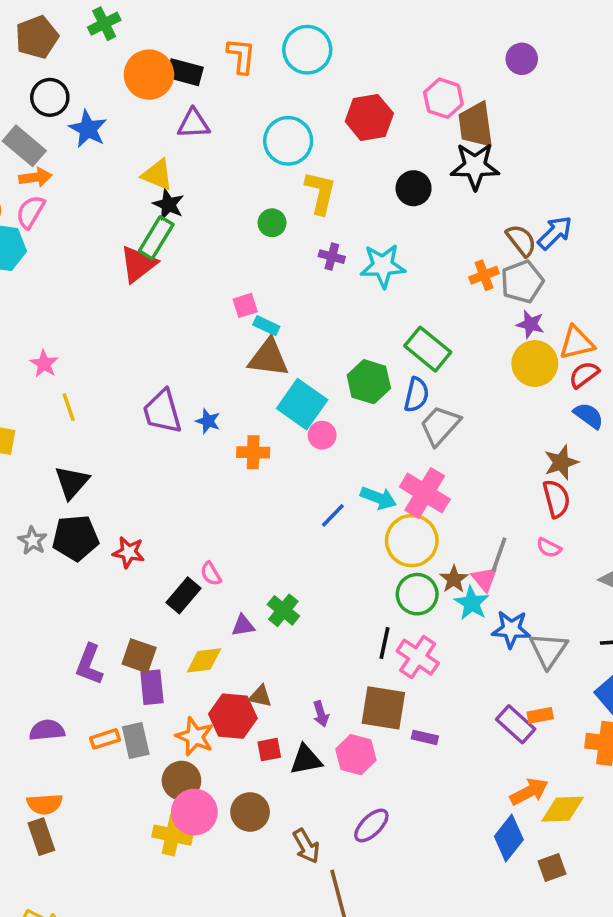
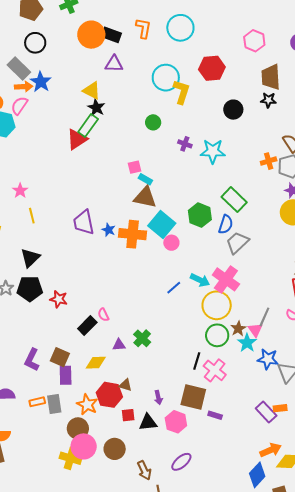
pink hexagon: (443, 98) -> (254, 41), moved
blue star: (88, 129) -> (41, 82), moved
black star: (475, 166) -> (268, 100), size x0.6
yellow L-shape: (320, 193) -> (182, 92), moved
orange cross: (253, 452) -> (133, 234), moved, size x1.5

